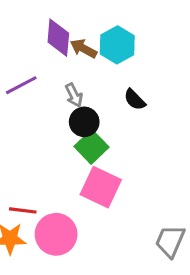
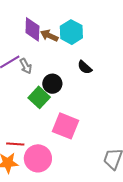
gray arrow: (74, 95) -> (26, 66), moved
green square: (92, 147) -> (39, 97), moved

